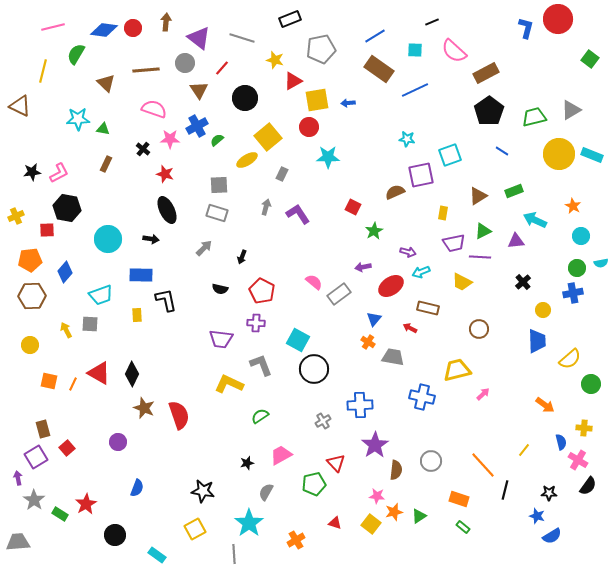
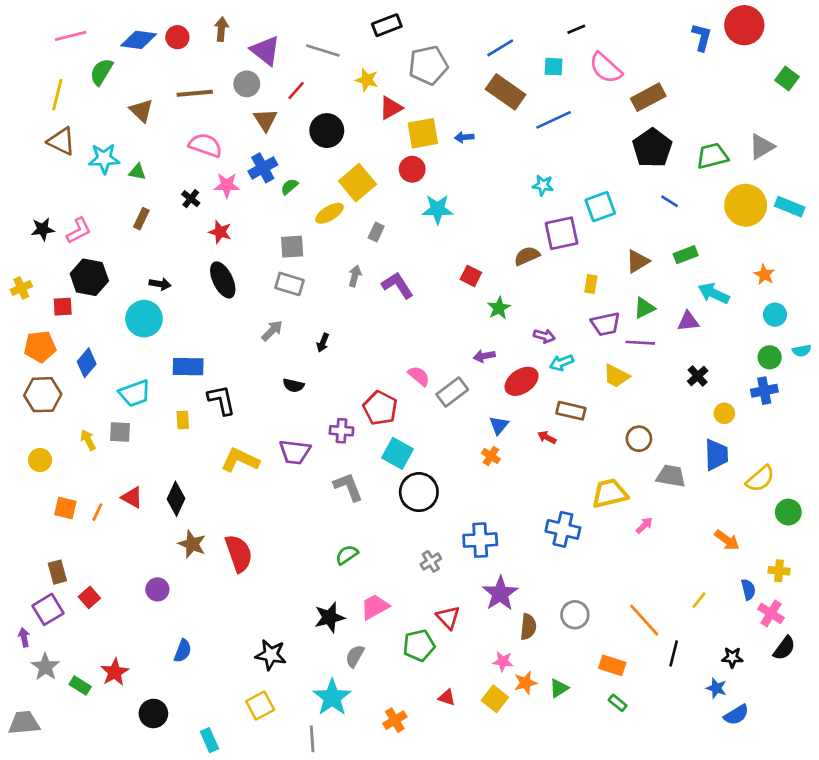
brown triangle: (20, 106) -> (61, 141), moved
black arrow: (151, 239) -> (160, 284), moved
red pentagon: (262, 291) -> (380, 408), moved
gray trapezoid: (393, 357) -> (671, 476), moved
red triangle: (99, 373) -> (132, 497), size x0.7
yellow L-shape: (229, 384) -> (240, 460), moved
black star: (247, 463) -> (329, 617), size x1.6
cyan rectangle: (157, 555) -> (209, 740), turned 30

